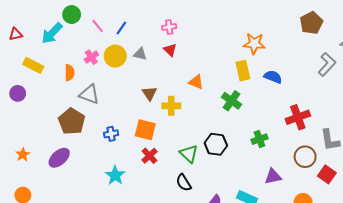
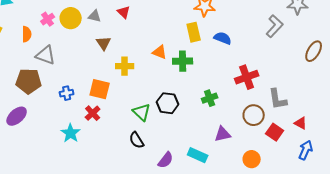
orange triangle: (196, 82) -> (160, 52), moved
brown triangle: (149, 93) -> (104, 43), moved
green cross: (231, 101) -> (183, 61), turned -36
brown pentagon: (72, 121) -> (29, 81), turned -30
red cross: (149, 156) -> (93, 113), moved

